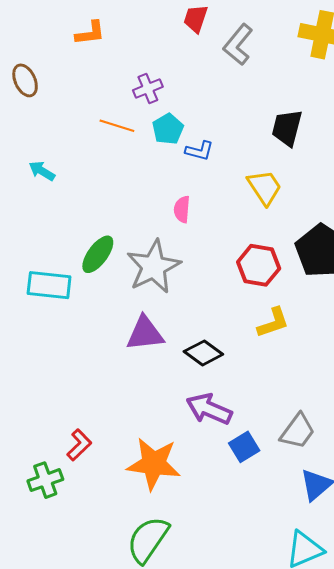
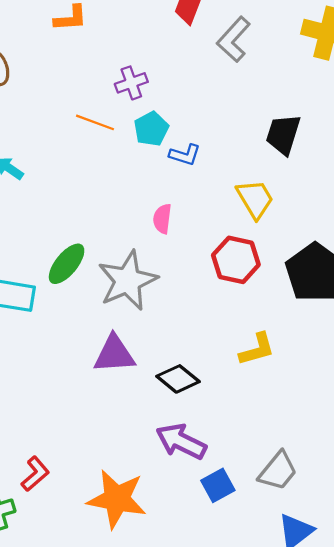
red hexagon: (259, 265) -> (236, 260), moved

